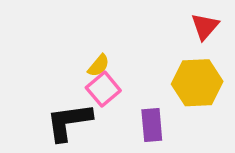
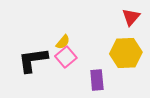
black L-shape: (69, 122) -> (33, 60), moved

